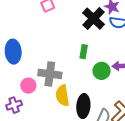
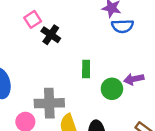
black cross: (93, 19) -> (51, 35), moved, size x0.7

